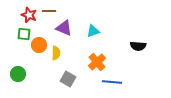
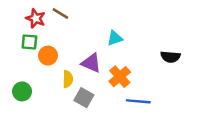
brown line: (49, 11) -> (60, 13), turned 32
purple triangle: (64, 28) -> (91, 63), moved
yellow semicircle: (56, 53) -> (68, 79), moved

